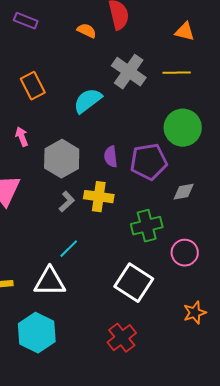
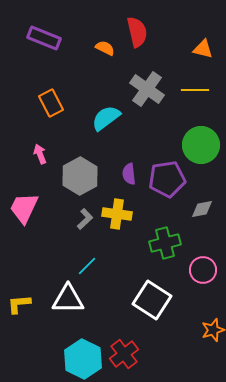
purple rectangle: (26, 21) -> (44, 38), size x1.4
cyan hexagon: (37, 333) -> (83, 359), moved
red cross: (122, 338) -> (124, 354), moved

